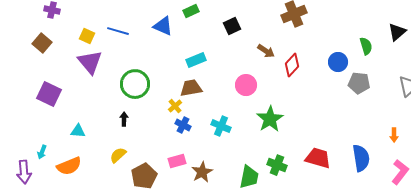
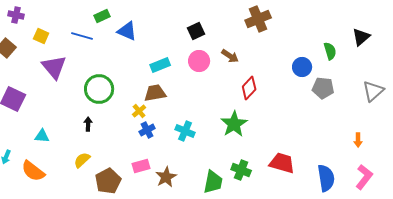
green rectangle: (191, 11) -> (102, 16), moved
yellow square: (87, 36) -> (41, 36), moved
red diamond: (292, 65) -> (249, 88), moved
pink circle: (246, 85) -> (199, 61), moved
blue cross: (183, 125) -> (147, 130), turned 35
blue semicircle: (361, 158) -> (326, 178), moved
orange semicircle: (69, 166) -> (33, 171), turned 60

